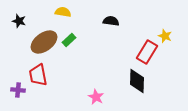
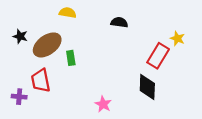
black star: (19, 21) -> (20, 36), moved
green rectangle: (69, 40) -> (71, 58), moved, turned -56

